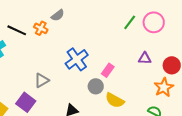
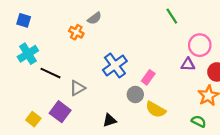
green line: (130, 22) -> (172, 16), moved, turned -70
pink circle: (154, 22) -> (200, 45), moved
black line: (17, 30) -> (50, 73), moved

